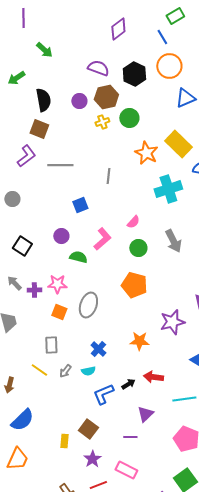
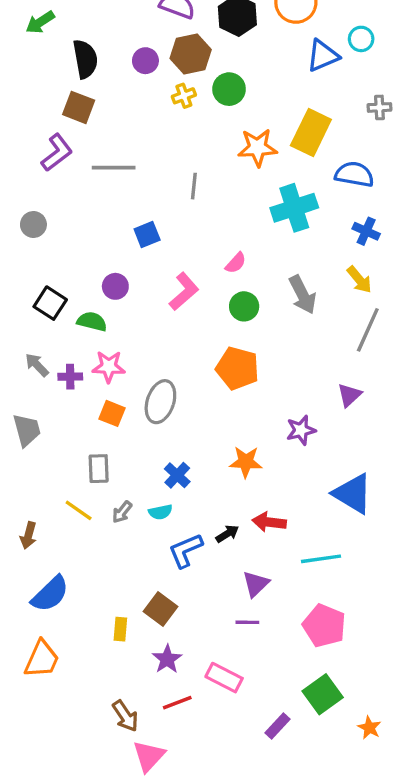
yellow rectangle: (178, 144) -> (311, 133), turned 72
orange star: (146, 153) -> (257, 148), turned -30
green semicircle: (78, 257) -> (92, 321), moved
purple star: (172, 322) -> (301, 430), size x0.7
purple line: (130, 437) -> (247, 622), moved

